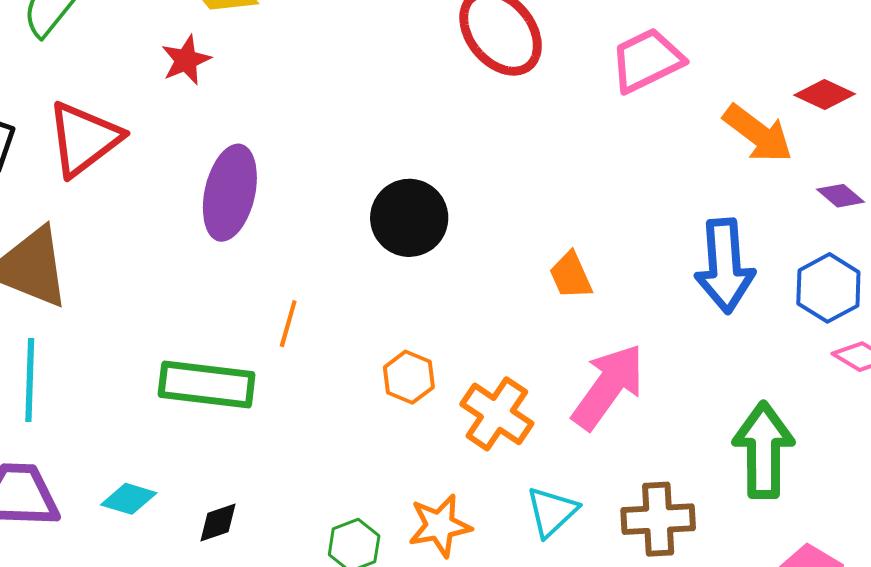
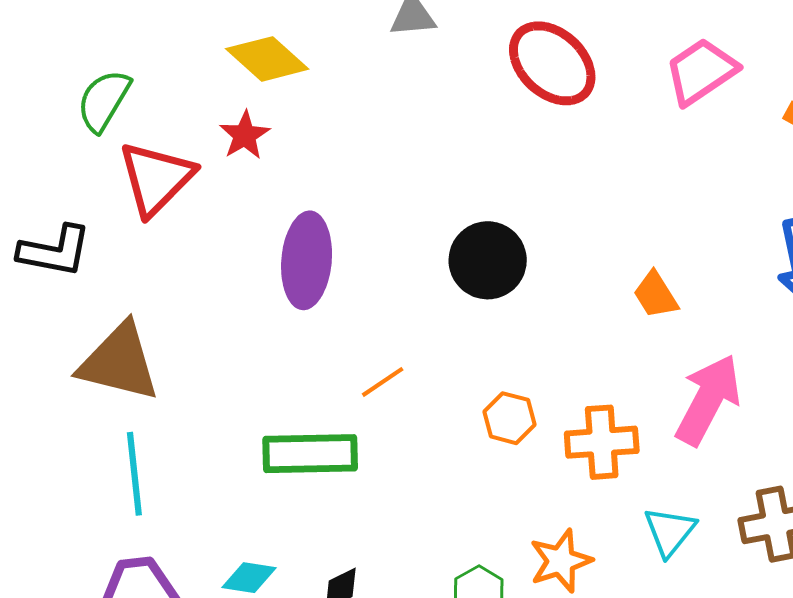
red triangle: (84, 139) -> (156, 178), moved
orange line: (288, 324) -> (383, 382), turned 48
orange cross: (497, 414) -> (602, 442), turned -30

